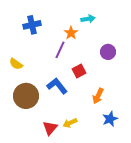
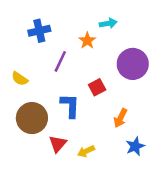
purple line: (60, 50) -> (60, 61), moved
purple circle: (108, 52) -> (133, 64), size x1.6
blue L-shape: (57, 86) -> (70, 106), turned 40
red triangle: (50, 128) -> (58, 144), moved

